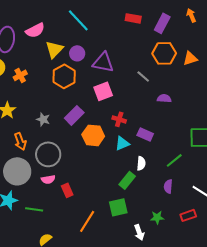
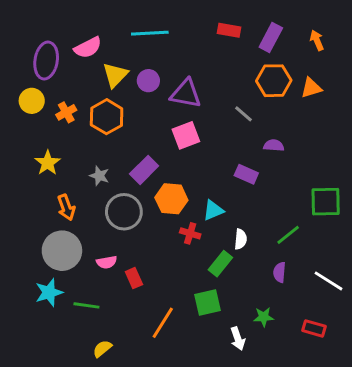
orange arrow: (191, 15) -> (317, 40), moved
cyan line: (78, 20) -> (150, 33), turned -50
orange hexagon: (64, 76) -> (107, 117), moved
red cross: (119, 119) -> (190, 233), moved
purple rectangle: (145, 134) -> (246, 174), moved
gray circle: (48, 154) -> (124, 212), moved
red rectangle: (188, 215) -> (314, 328), moved, turned 35

